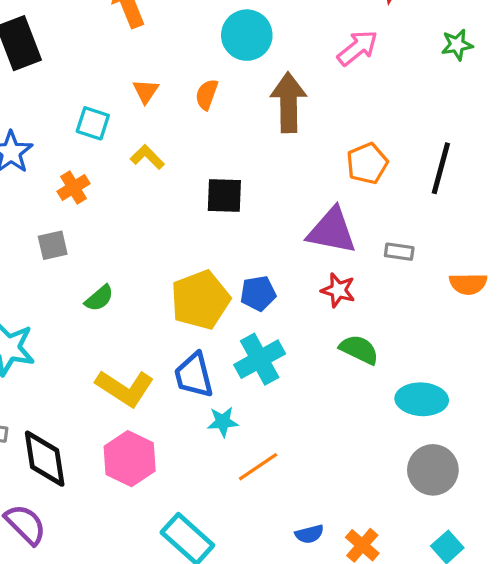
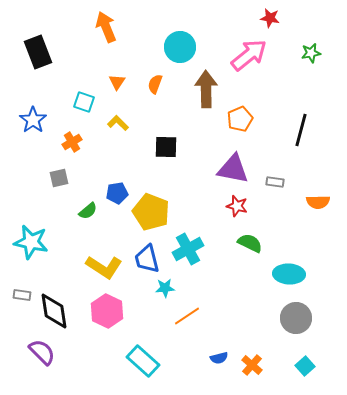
pink arrow: (357, 48) -> (249, 55), size x1.4
orange pentagon: (367, 163) -> (240, 119), moved
blue pentagon: (258, 293) -> (117, 193), moved
yellow pentagon: (200, 300) -> (151, 212), turned -30

